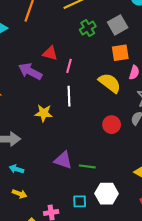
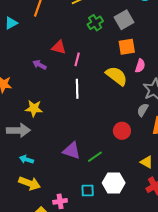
purple arrow: (30, 71) -> (40, 65), size x0.6
yellow star: (44, 113) -> (34, 108), moved
red circle: (112, 125) -> (122, 131), moved
green line: (87, 166) -> (95, 157), turned -42
yellow arrow: (20, 194) -> (30, 183), size x1.5

